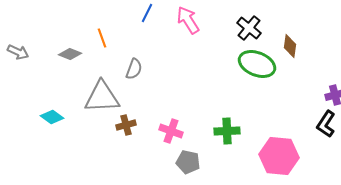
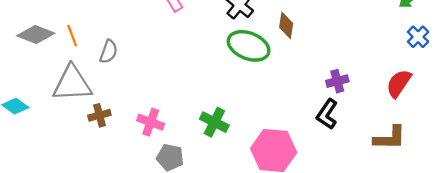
orange line: (102, 38) -> (72, 36), moved
gray diamond: (70, 54) -> (36, 35), size x1.4
green cross: (227, 131) -> (214, 122), turned 30

